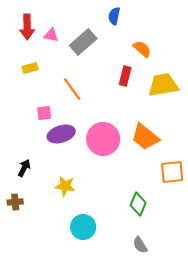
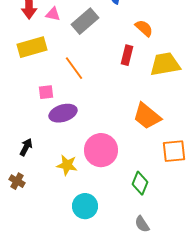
yellow rectangle: (30, 68) -> (32, 47), size x1.8
pink circle: (103, 139) -> (101, 150), moved
brown cross: (15, 202) -> (17, 181), turned 35

